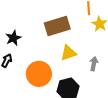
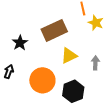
black star: (13, 38) -> (20, 43), moved

